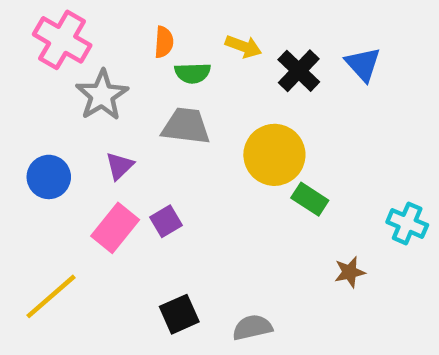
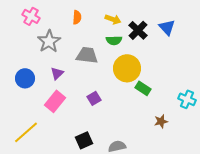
pink cross: (62, 40) -> (31, 16), size x0.7
green semicircle: (193, 73) -> (114, 40), moved
purple square: (166, 221) -> (94, 98), moved

